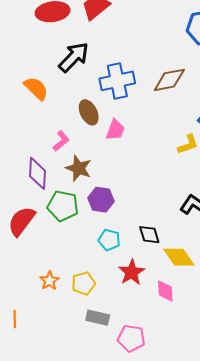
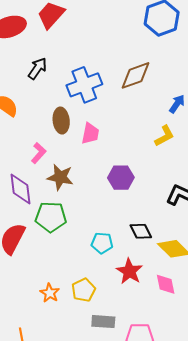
black arrow: (74, 57) -> (37, 68), size x0.7
brown ellipse: (89, 112) -> (61, 121), turned 30
purple hexagon: (101, 200) -> (121, 178), moved

